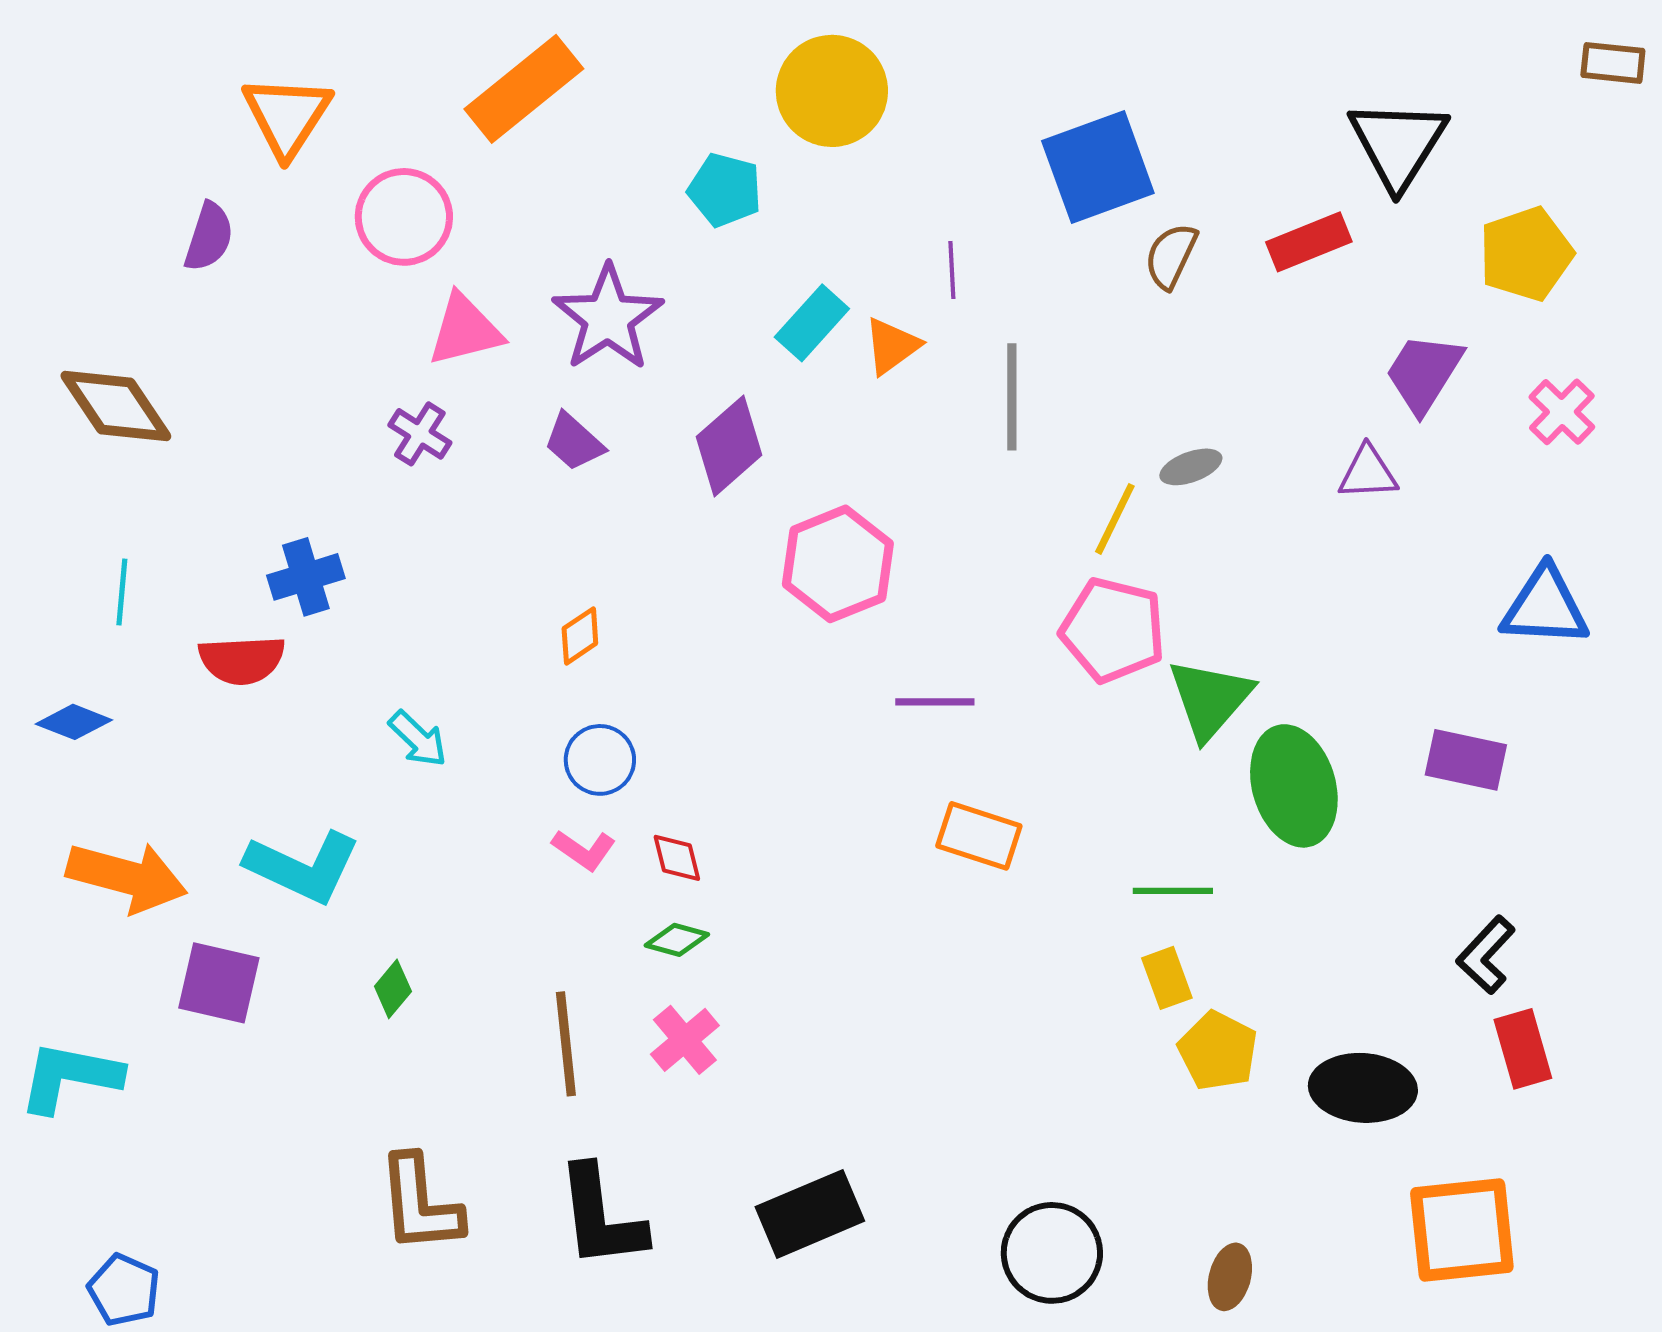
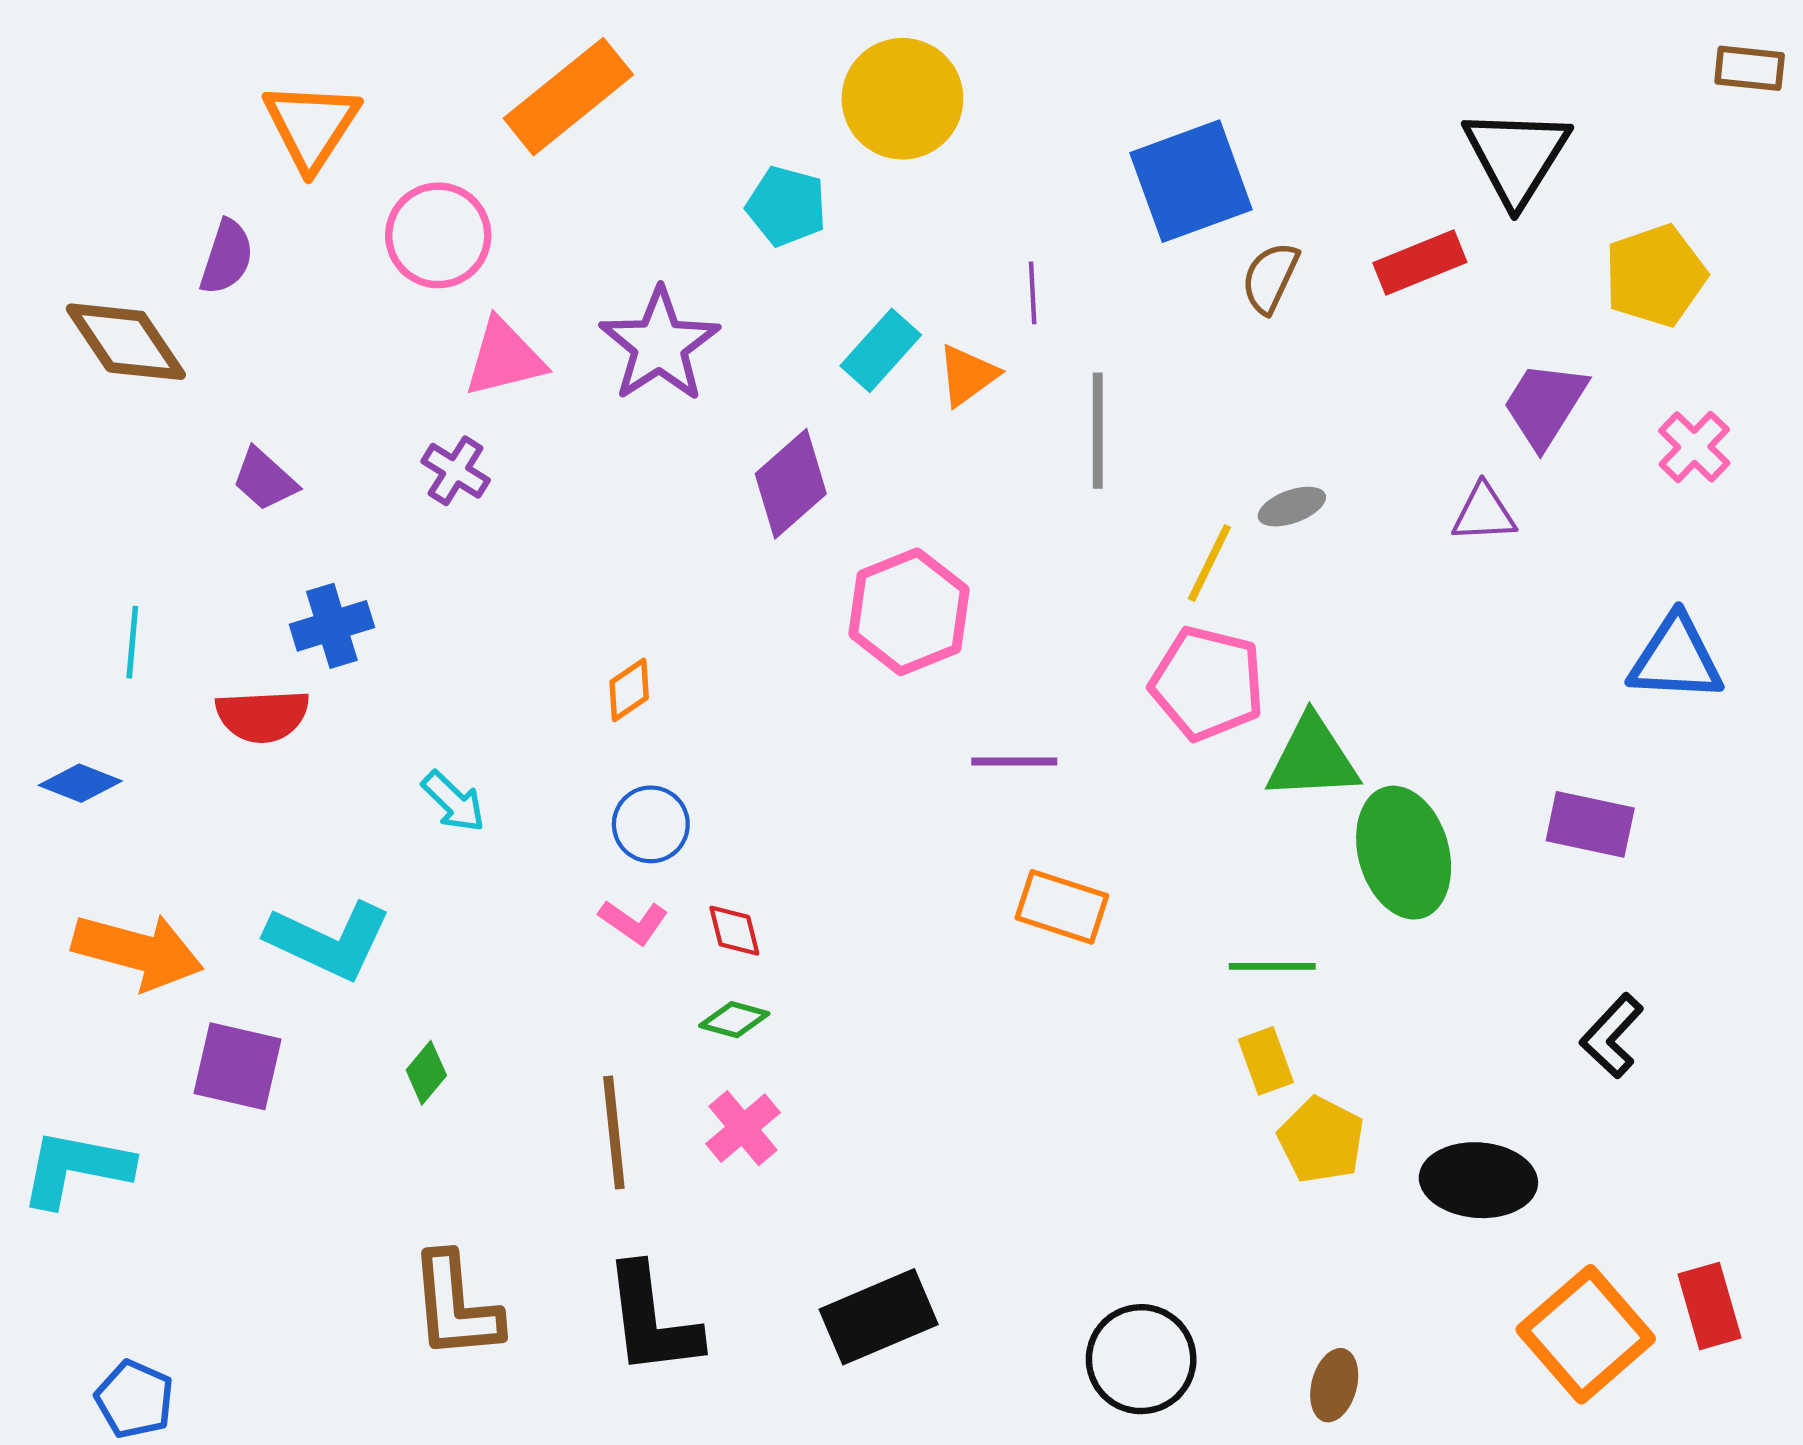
brown diamond: (116, 406) -> (126, 342), moved
purple trapezoid: (574, 442) -> (265, 479), moved
green triangle: (1210, 699) -> (1312, 758), turned 46
red rectangle: (1523, 1049) -> (1709, 1306), moved
orange square: (1462, 1230) -> (1586, 1334), turned -35

